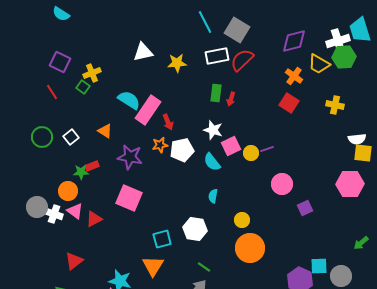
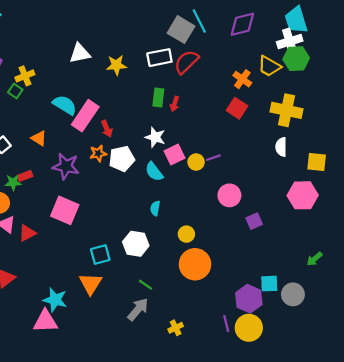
cyan line: (205, 22) -> (199, 21), moved
cyan trapezoid: (360, 30) -> (296, 20), moved
purple diamond: (294, 41) -> (242, 24), moved
yellow cross: (335, 105) -> (286, 110), size x1.6
white semicircle: (357, 139) -> (281, 147), moved, turned 96

